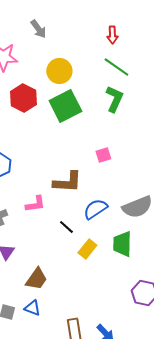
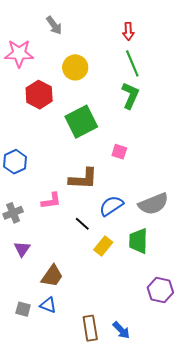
green line: (116, 67) -> (132, 63), turned 32
green square: (65, 106) -> (81, 122), moved
pink square: (103, 155) -> (119, 152), turned 35

